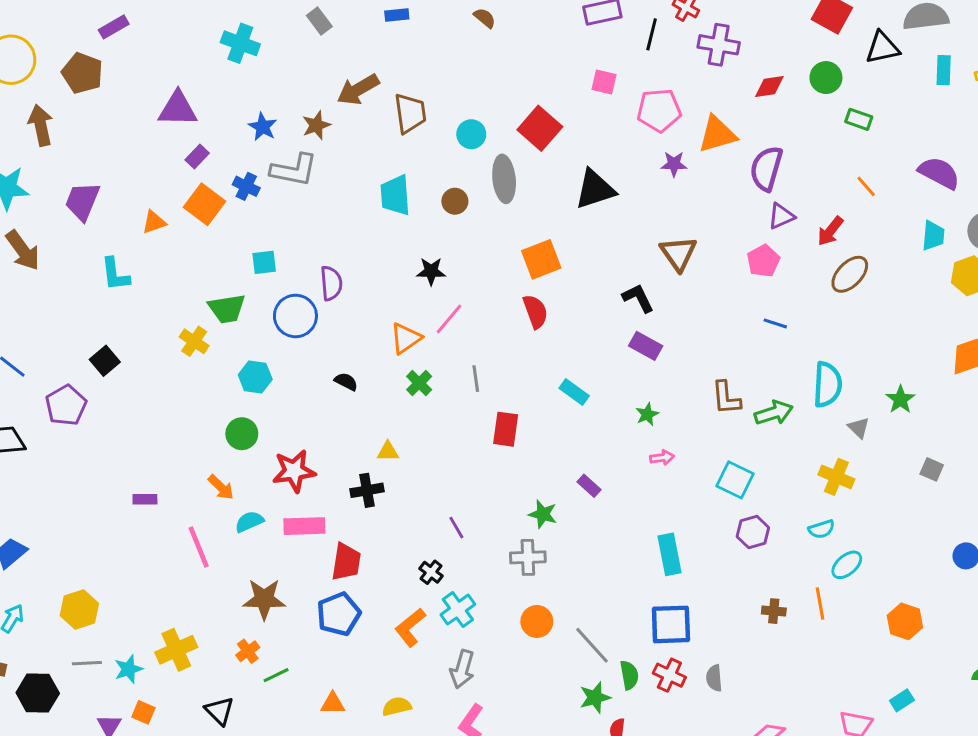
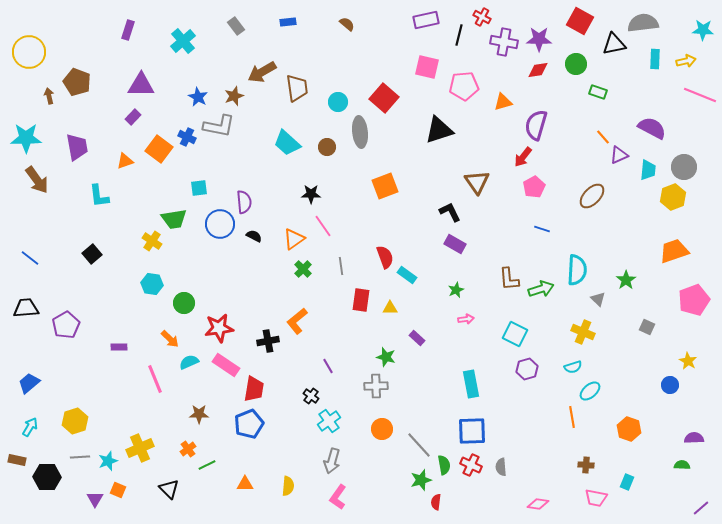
purple rectangle: (114, 27) -> (128, 30), moved, turned -42
cyan cross: (240, 43) -> (183, 41), turned 30
brown pentagon: (82, 73) -> (77, 82), moved
pink square: (604, 82) -> (427, 67), size x1.4
brown arrow: (41, 125) -> (49, 96), size x0.6
orange triangle: (717, 134) -> (503, 102), size x0.7
purple rectangle: (197, 157) -> (133, 117), moved
purple star: (674, 164) -> (539, 39), moved, size x1.4
black triangle: (595, 189) -> (439, 130), moved
cyan trapezoid: (395, 195) -> (287, 143), turned -44
purple trapezoid: (82, 201) -> (77, 147), turned 148
purple triangle: (781, 216) -> (619, 155), moved
red arrow: (830, 231) -> (523, 157), moved
red semicircle: (535, 312) -> (385, 257), moved
pink line: (449, 319) -> (323, 226), turned -75
cyan hexagon: (255, 377) -> (152, 284), moved
black semicircle: (346, 382) -> (254, 236), moved
purple pentagon: (66, 405) -> (66, 325), moved
yellow triangle: (388, 452) -> (390, 308), moved
pink rectangle: (304, 526) -> (226, 365), turned 36
brown star: (264, 599) -> (199, 414), size x0.7
brown cross: (774, 611) -> (586, 465), moved
orange L-shape: (410, 627) -> (297, 321), moved
cyan rectangle: (902, 700) -> (627, 482), turned -35
yellow semicircle: (397, 706) -> (288, 486), turned 108

